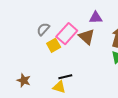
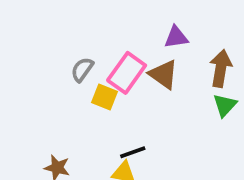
yellow square: (54, 45) -> (105, 97), turned -32

